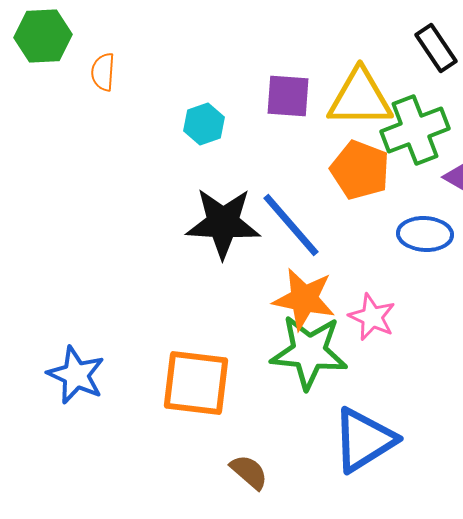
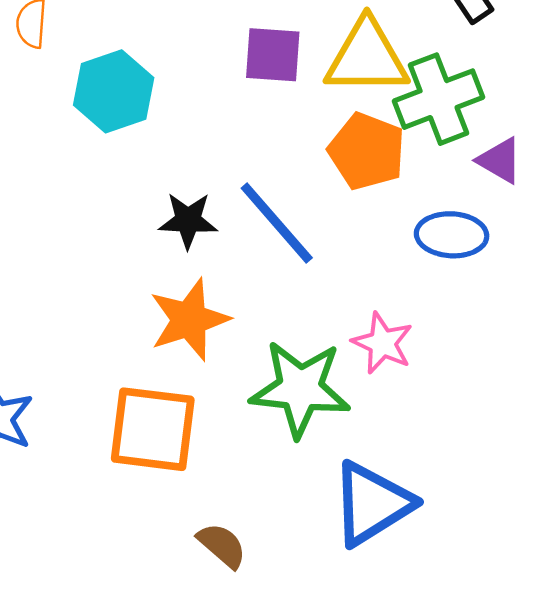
cyan hexagon: (204, 124) -> (114, 91), moved, size x1.5
black star: (223, 223) -> (188, 220), size x0.6
orange star: (304, 299) -> (189, 320), moved, turned -30

